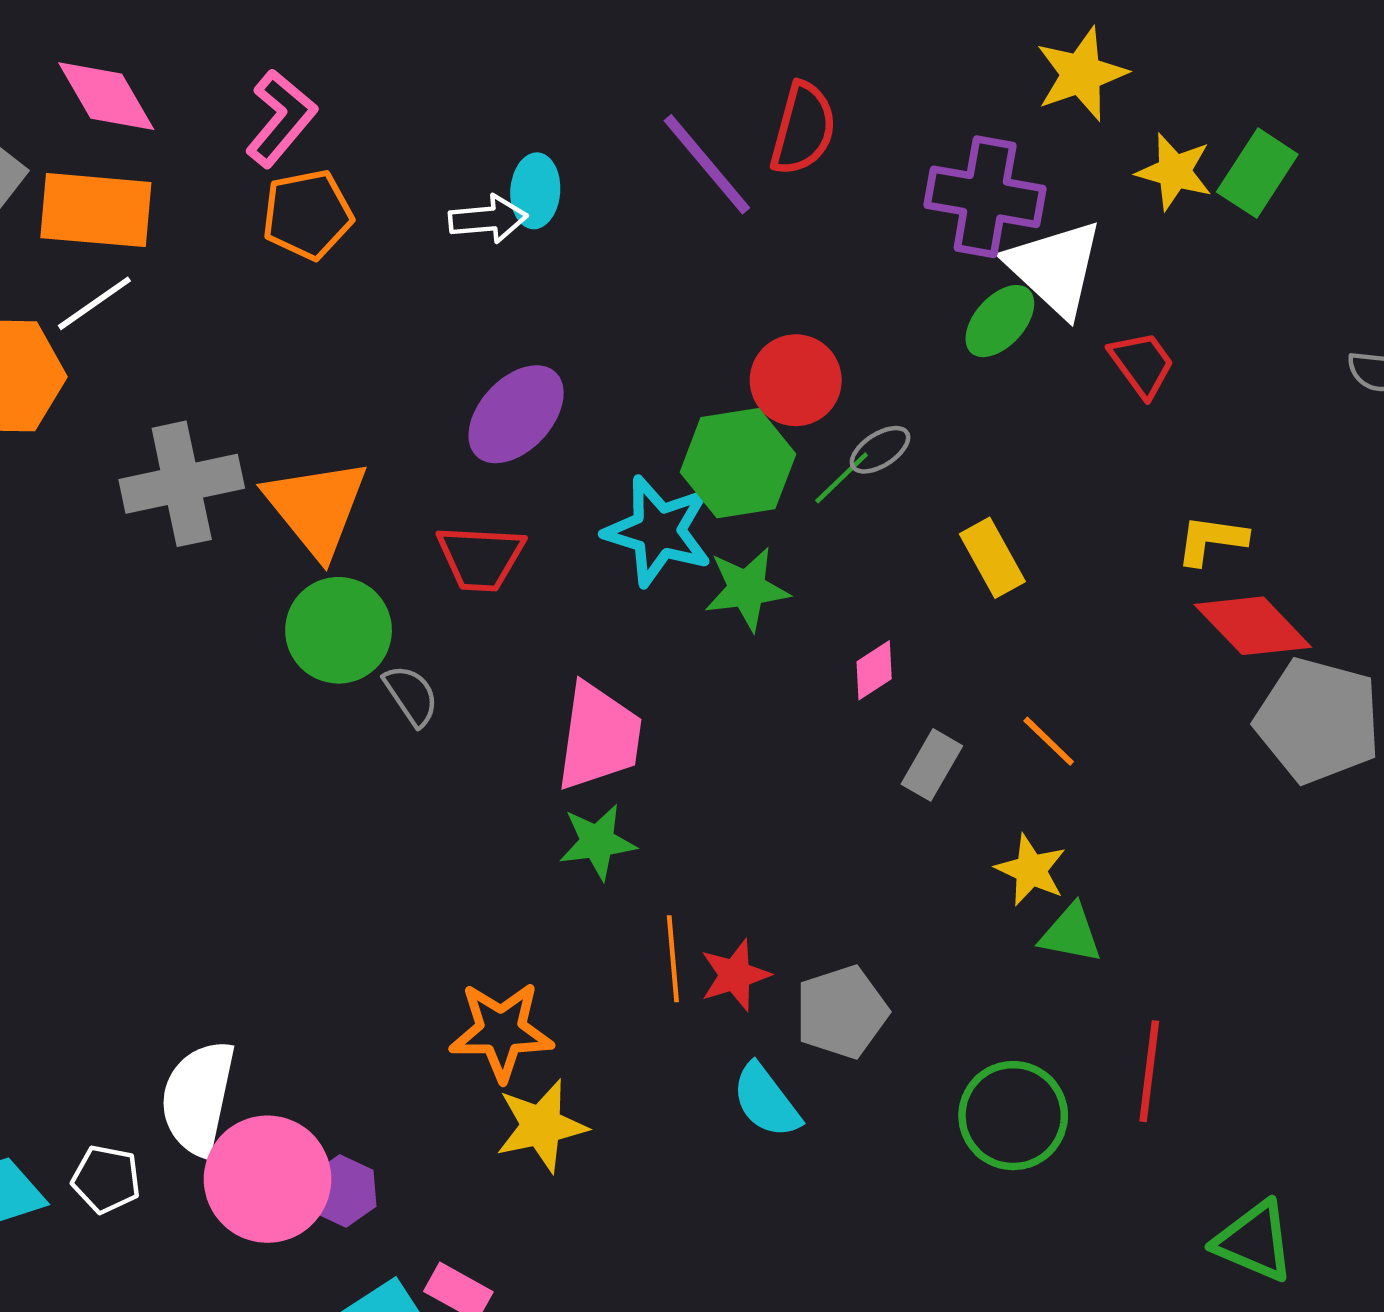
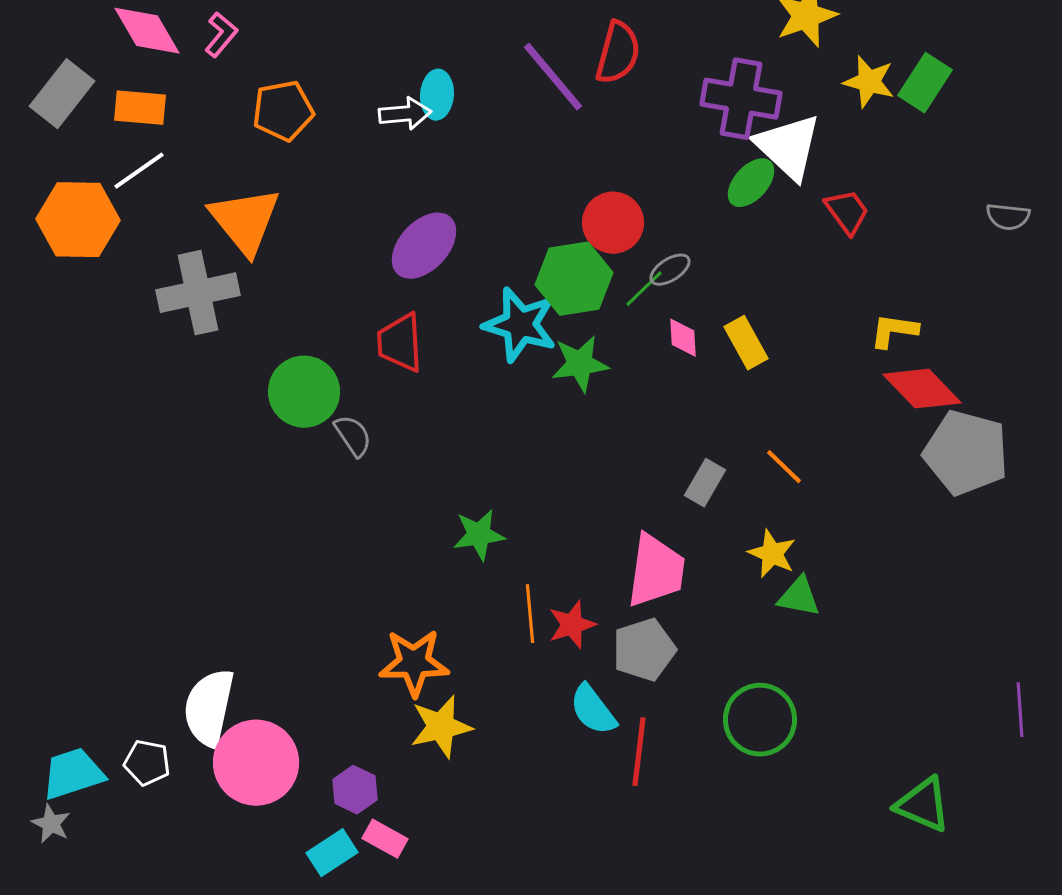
pink L-shape: (281, 118) -> (221, 35), moved, size x0.7
orange rectangle: (96, 210) -> (140, 108), size x0.7
orange triangle: (316, 507) -> (245, 221), moved
red trapezoid: (481, 558) -> (400, 343), turned 84
pink diamond: (874, 670) -> (683, 338), moved, turned -60
pink trapezoid: (599, 737) -> (656, 571), moved
red line: (1149, 1071) -> (639, 752), moved
purple hexagon: (343, 1191) -> (355, 790), moved

